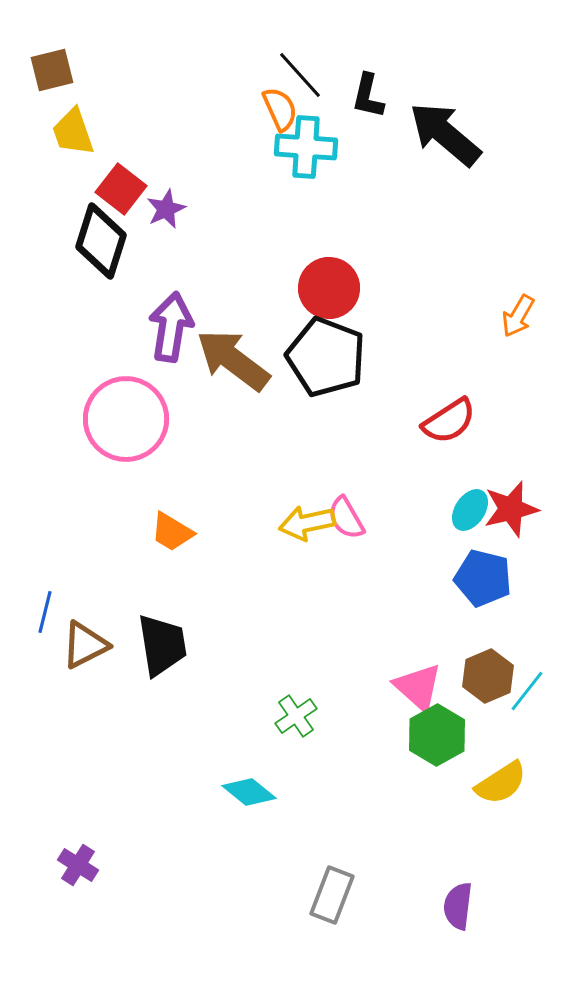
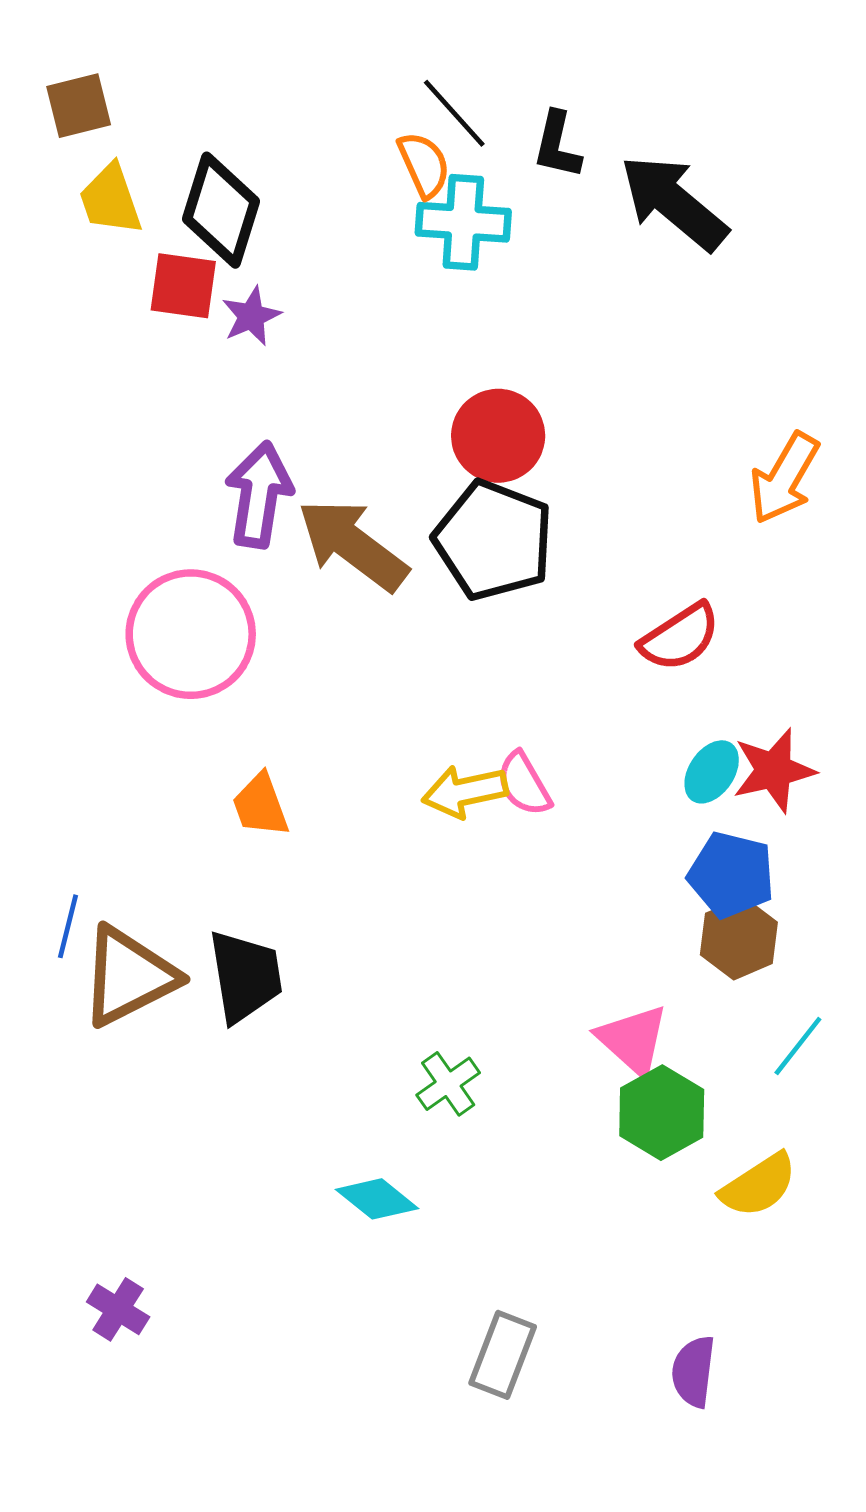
red square: (121, 189) -> (183, 286), turned -30
black diamond: (101, 241) -> (221, 210), moved
orange arrow: (518, 316) -> (784, 478), size x1.4
orange trapezoid: (172, 532) -> (260, 805), turned 39
brown triangle: (85, 645) -> (129, 976), size x1.4
brown hexagon: (488, 676) -> (739, 938), moved

